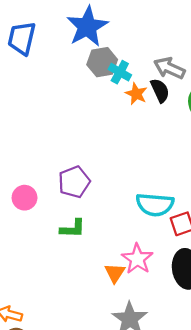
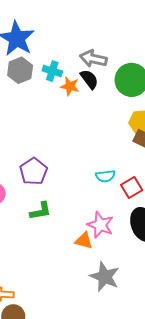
gray hexagon: (102, 62) -> (20, 70), moved
cyan semicircle: (155, 205) -> (105, 176), size x0.6
orange triangle: (115, 273) -> (84, 241), turned -36

